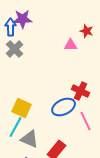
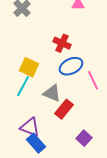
red cross: (81, 91) -> (62, 43), moved
gray triangle: (30, 139) -> (52, 93), moved

